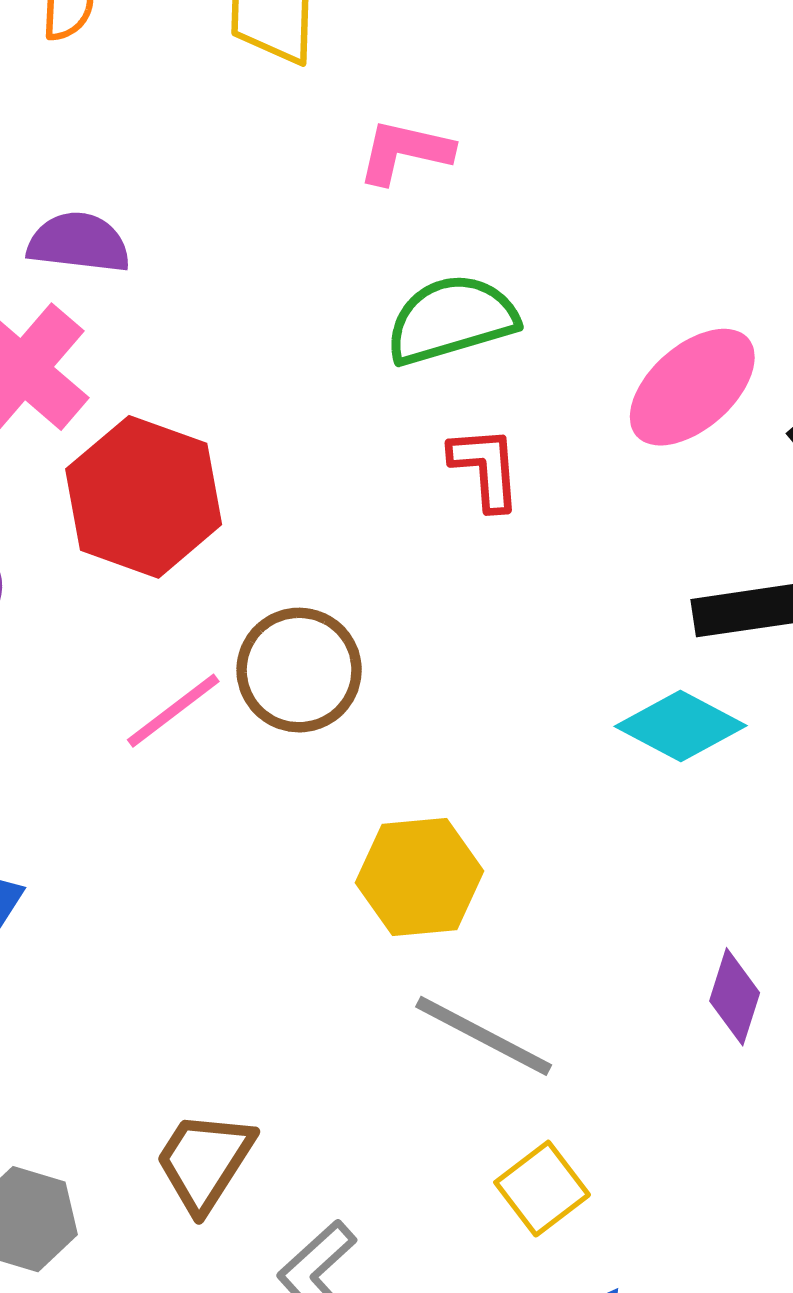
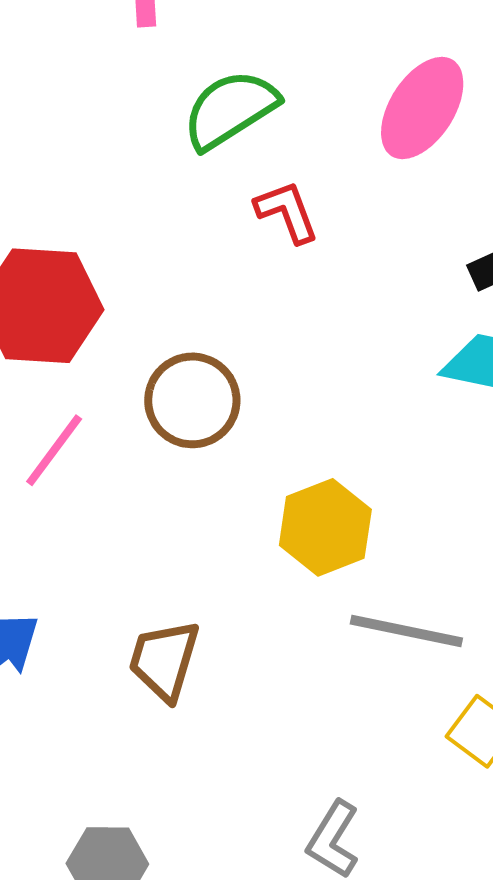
pink line: (173, 711) -> (54, 450), moved
brown trapezoid: (205, 1161) -> (164, 660), moved

